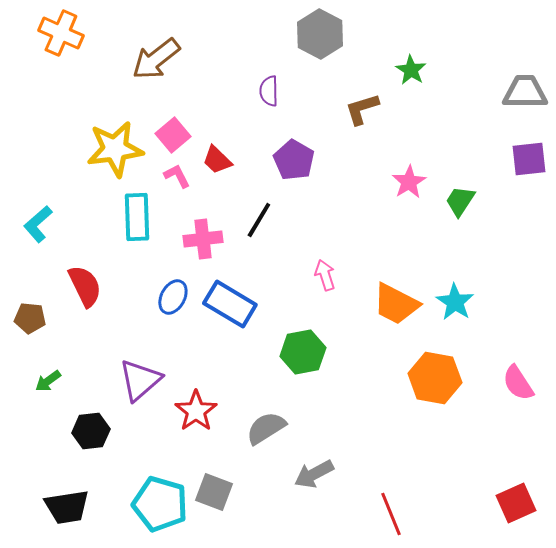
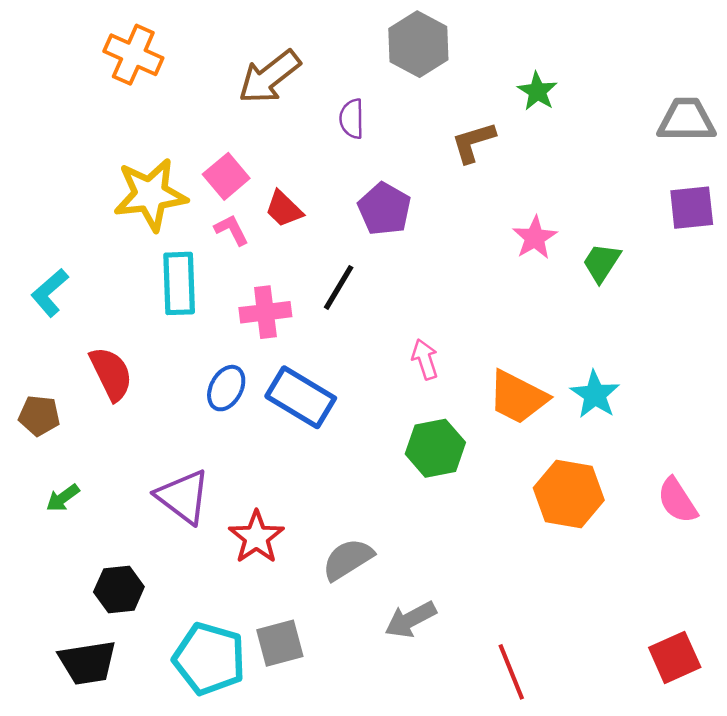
orange cross: (61, 33) -> (133, 55), moved
brown arrow: (156, 59) -> (269, 77), moved
green hexagon: (303, 352) -> (435, 448), moved
purple triangle: (140, 380) -> (183, 497), turned -42
black hexagon: (91, 431) -> (119, 589), moved
gray square: (214, 492) -> (280, 643), turned -36

